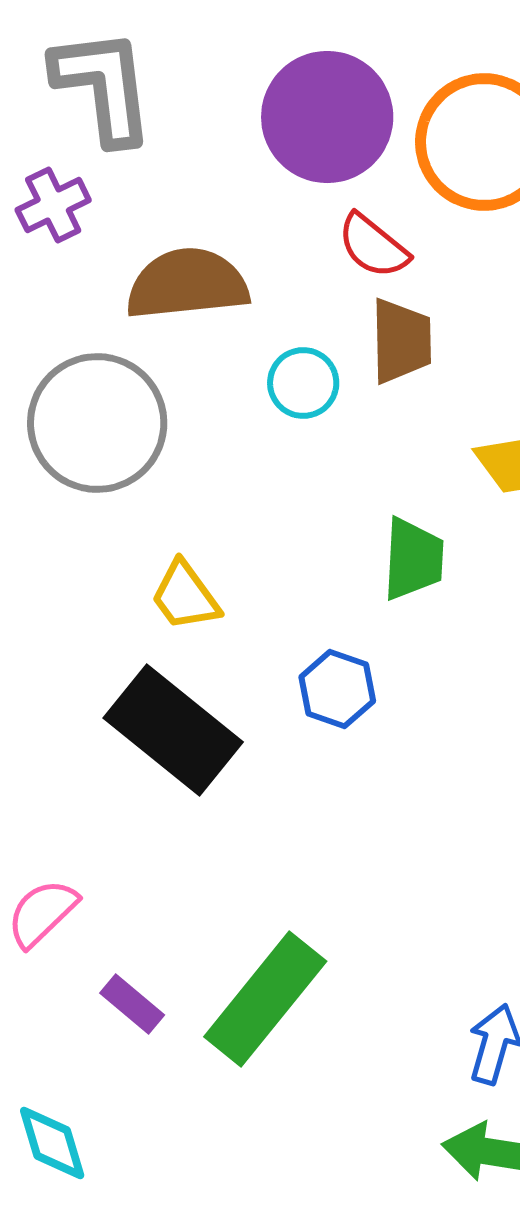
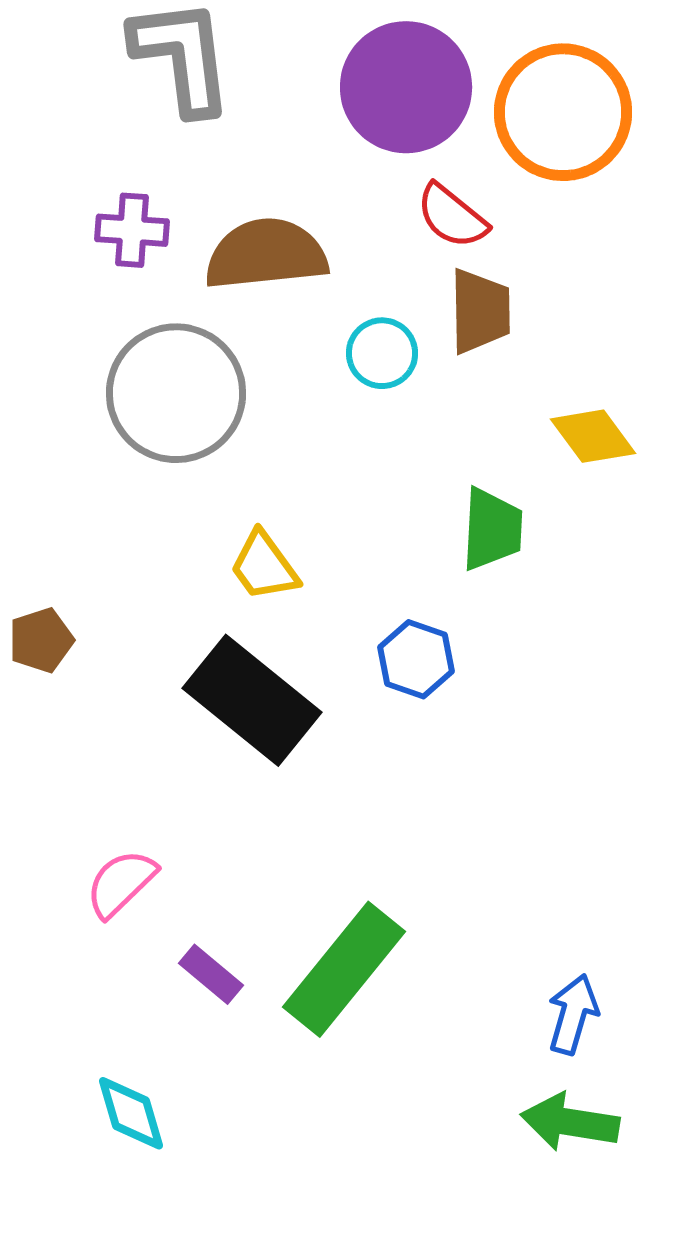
purple cross: (53, 205) -> (132, 230), moved, turned 30

